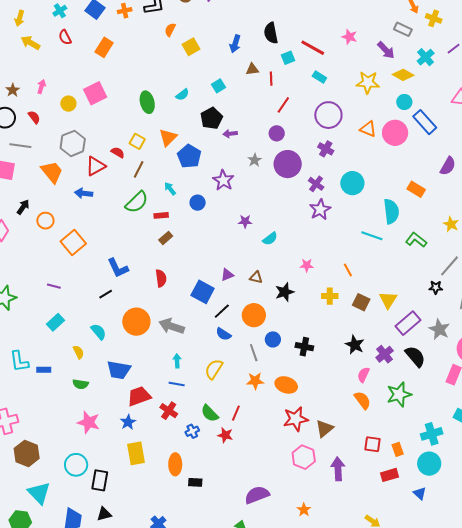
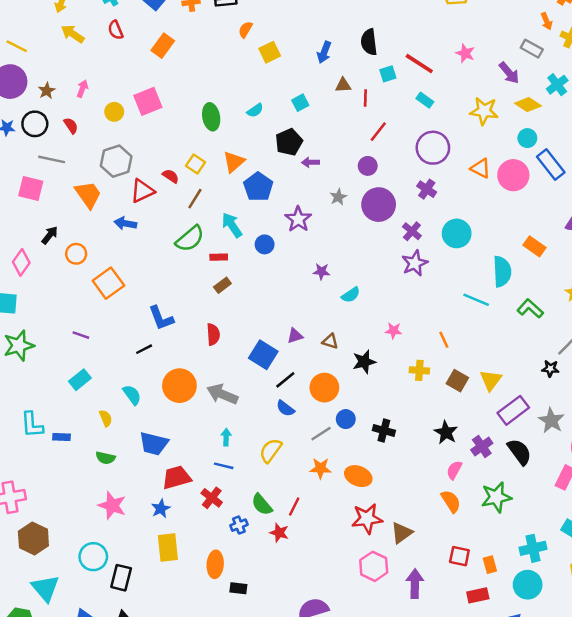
cyan arrow: (170, 189) -> (232, 225), size x1.5
gray line: (254, 353) -> (321, 434), turned 72

